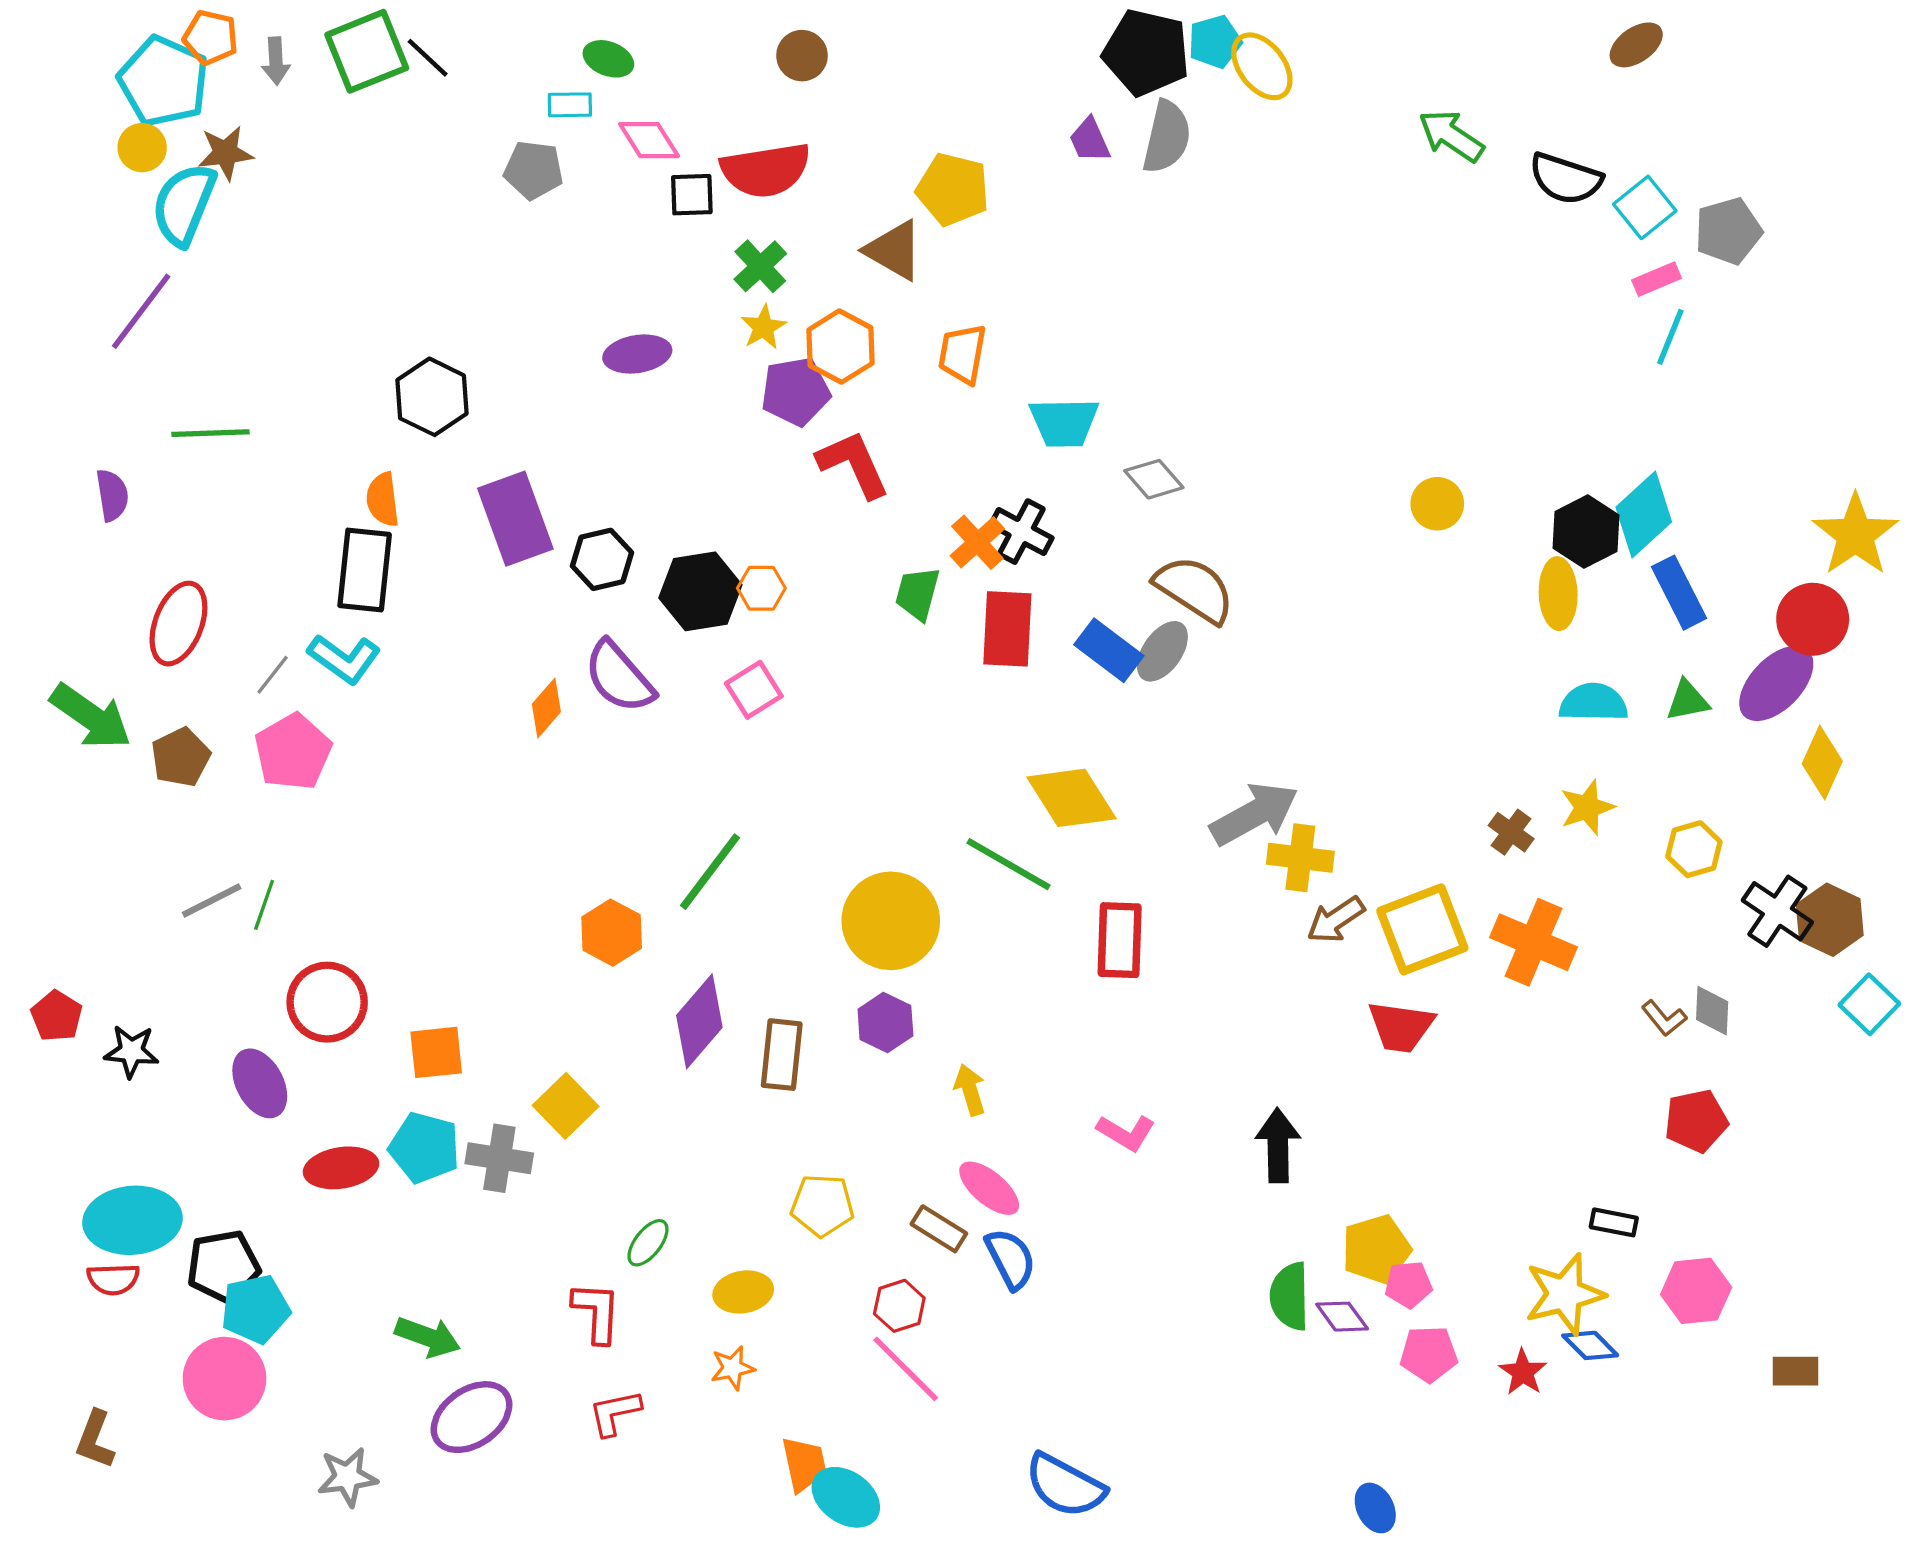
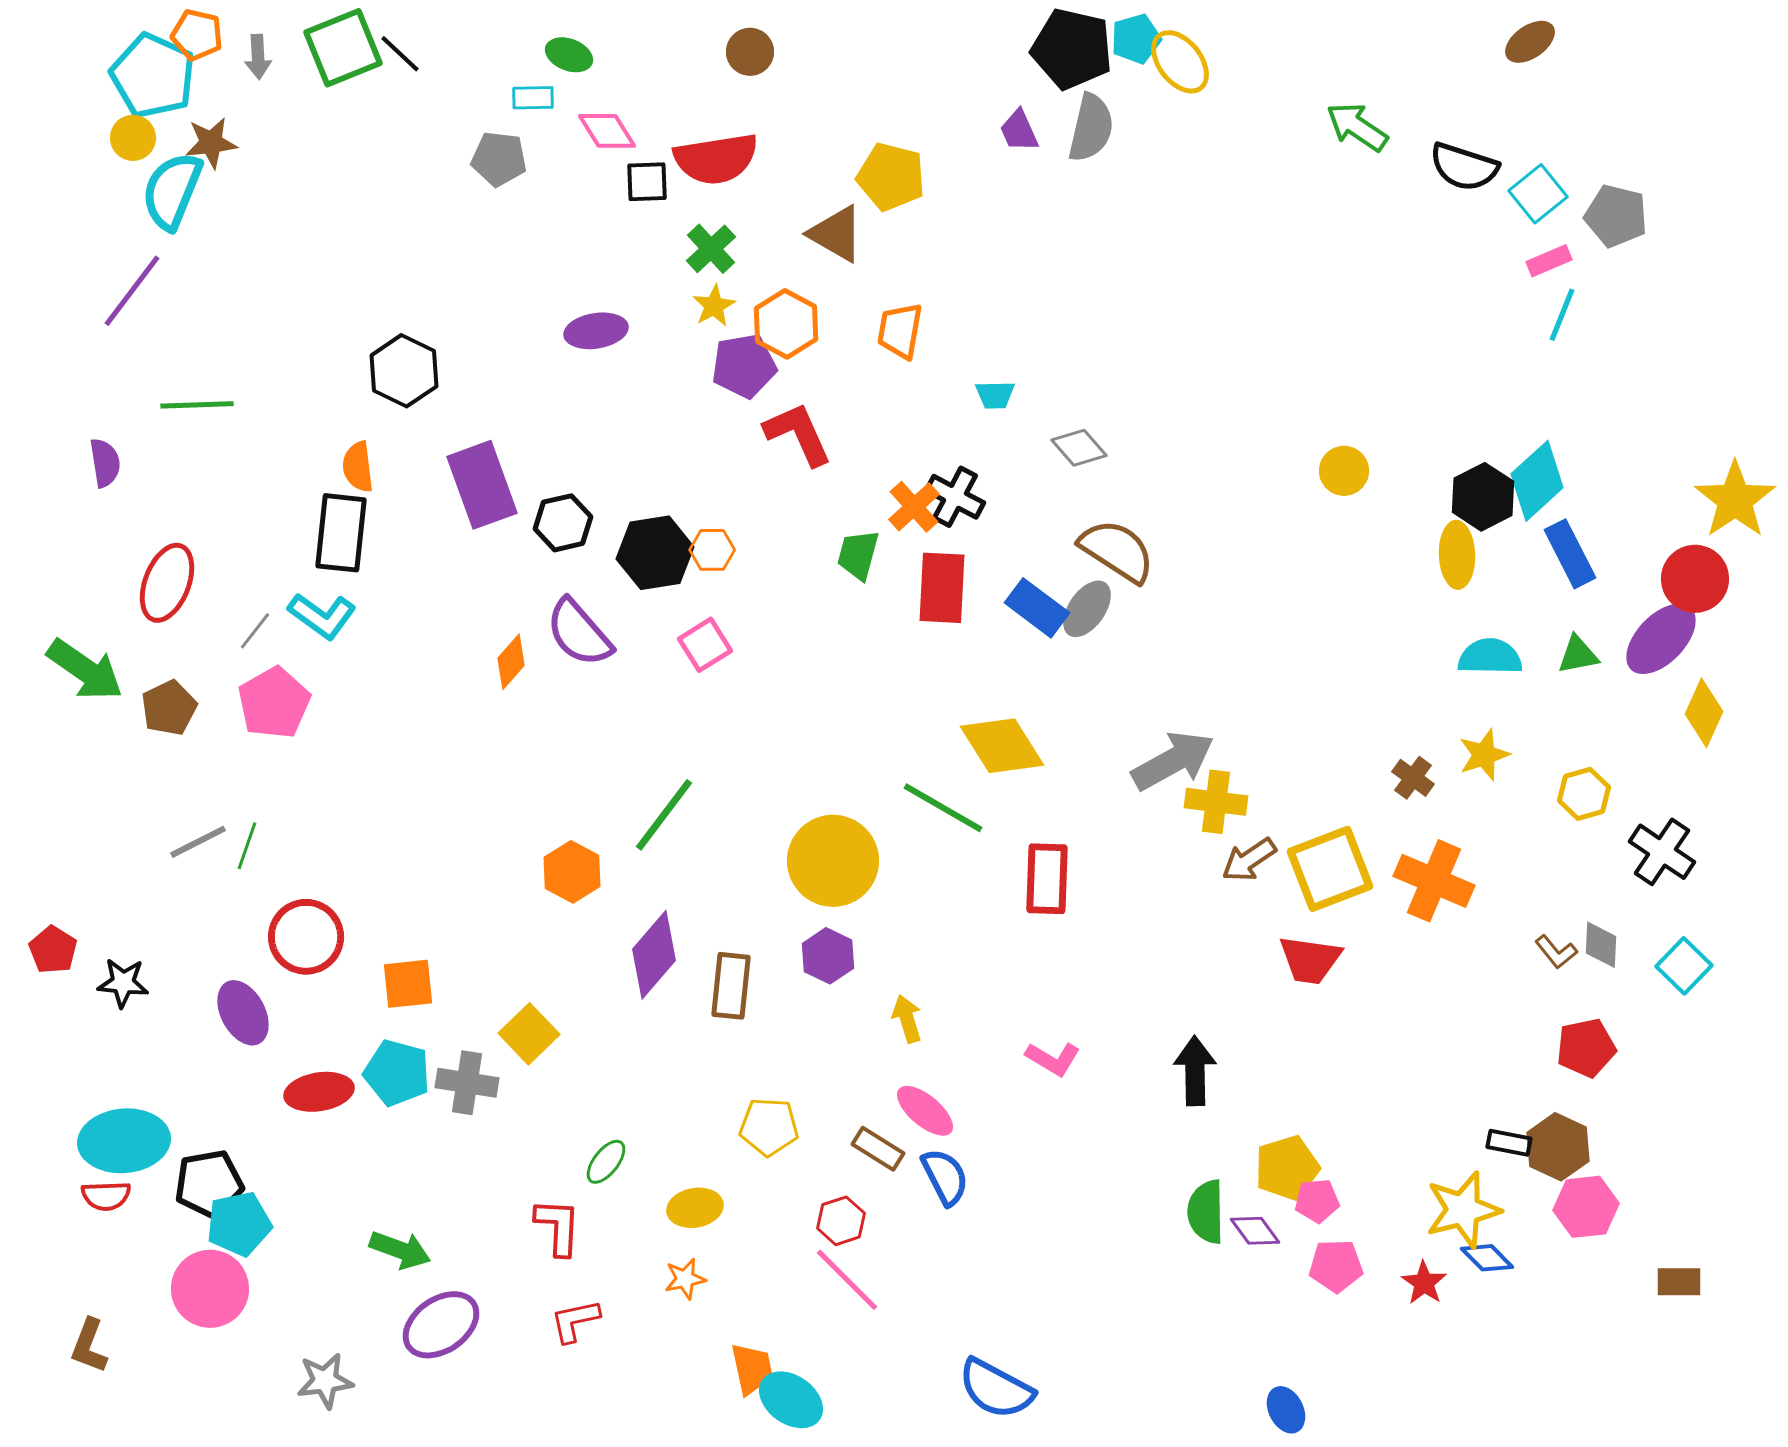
gray pentagon: (1728, 231) -> (1616, 216), turned 30
cyan trapezoid: (1064, 422) -> (995, 395), size x0.6
brown hexagon: (1830, 920) -> (1558, 1147), moved
cyan square: (1869, 1004) -> (1684, 966), moved

